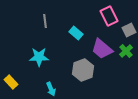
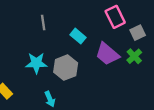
gray hexagon: (83, 70) -> (66, 68), moved

